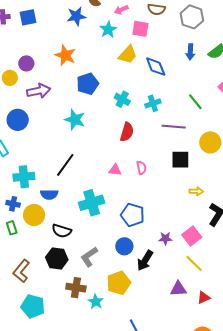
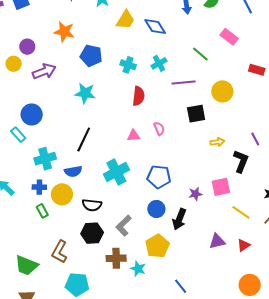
blue pentagon: (88, 84) -> (91, 56), turned -30
blue circle: (18, 120) -> (32, 114), moved
pink square: (192, 236) -> (221, 187), turned 36
yellow line: (194, 263) -> (241, 212), moved

